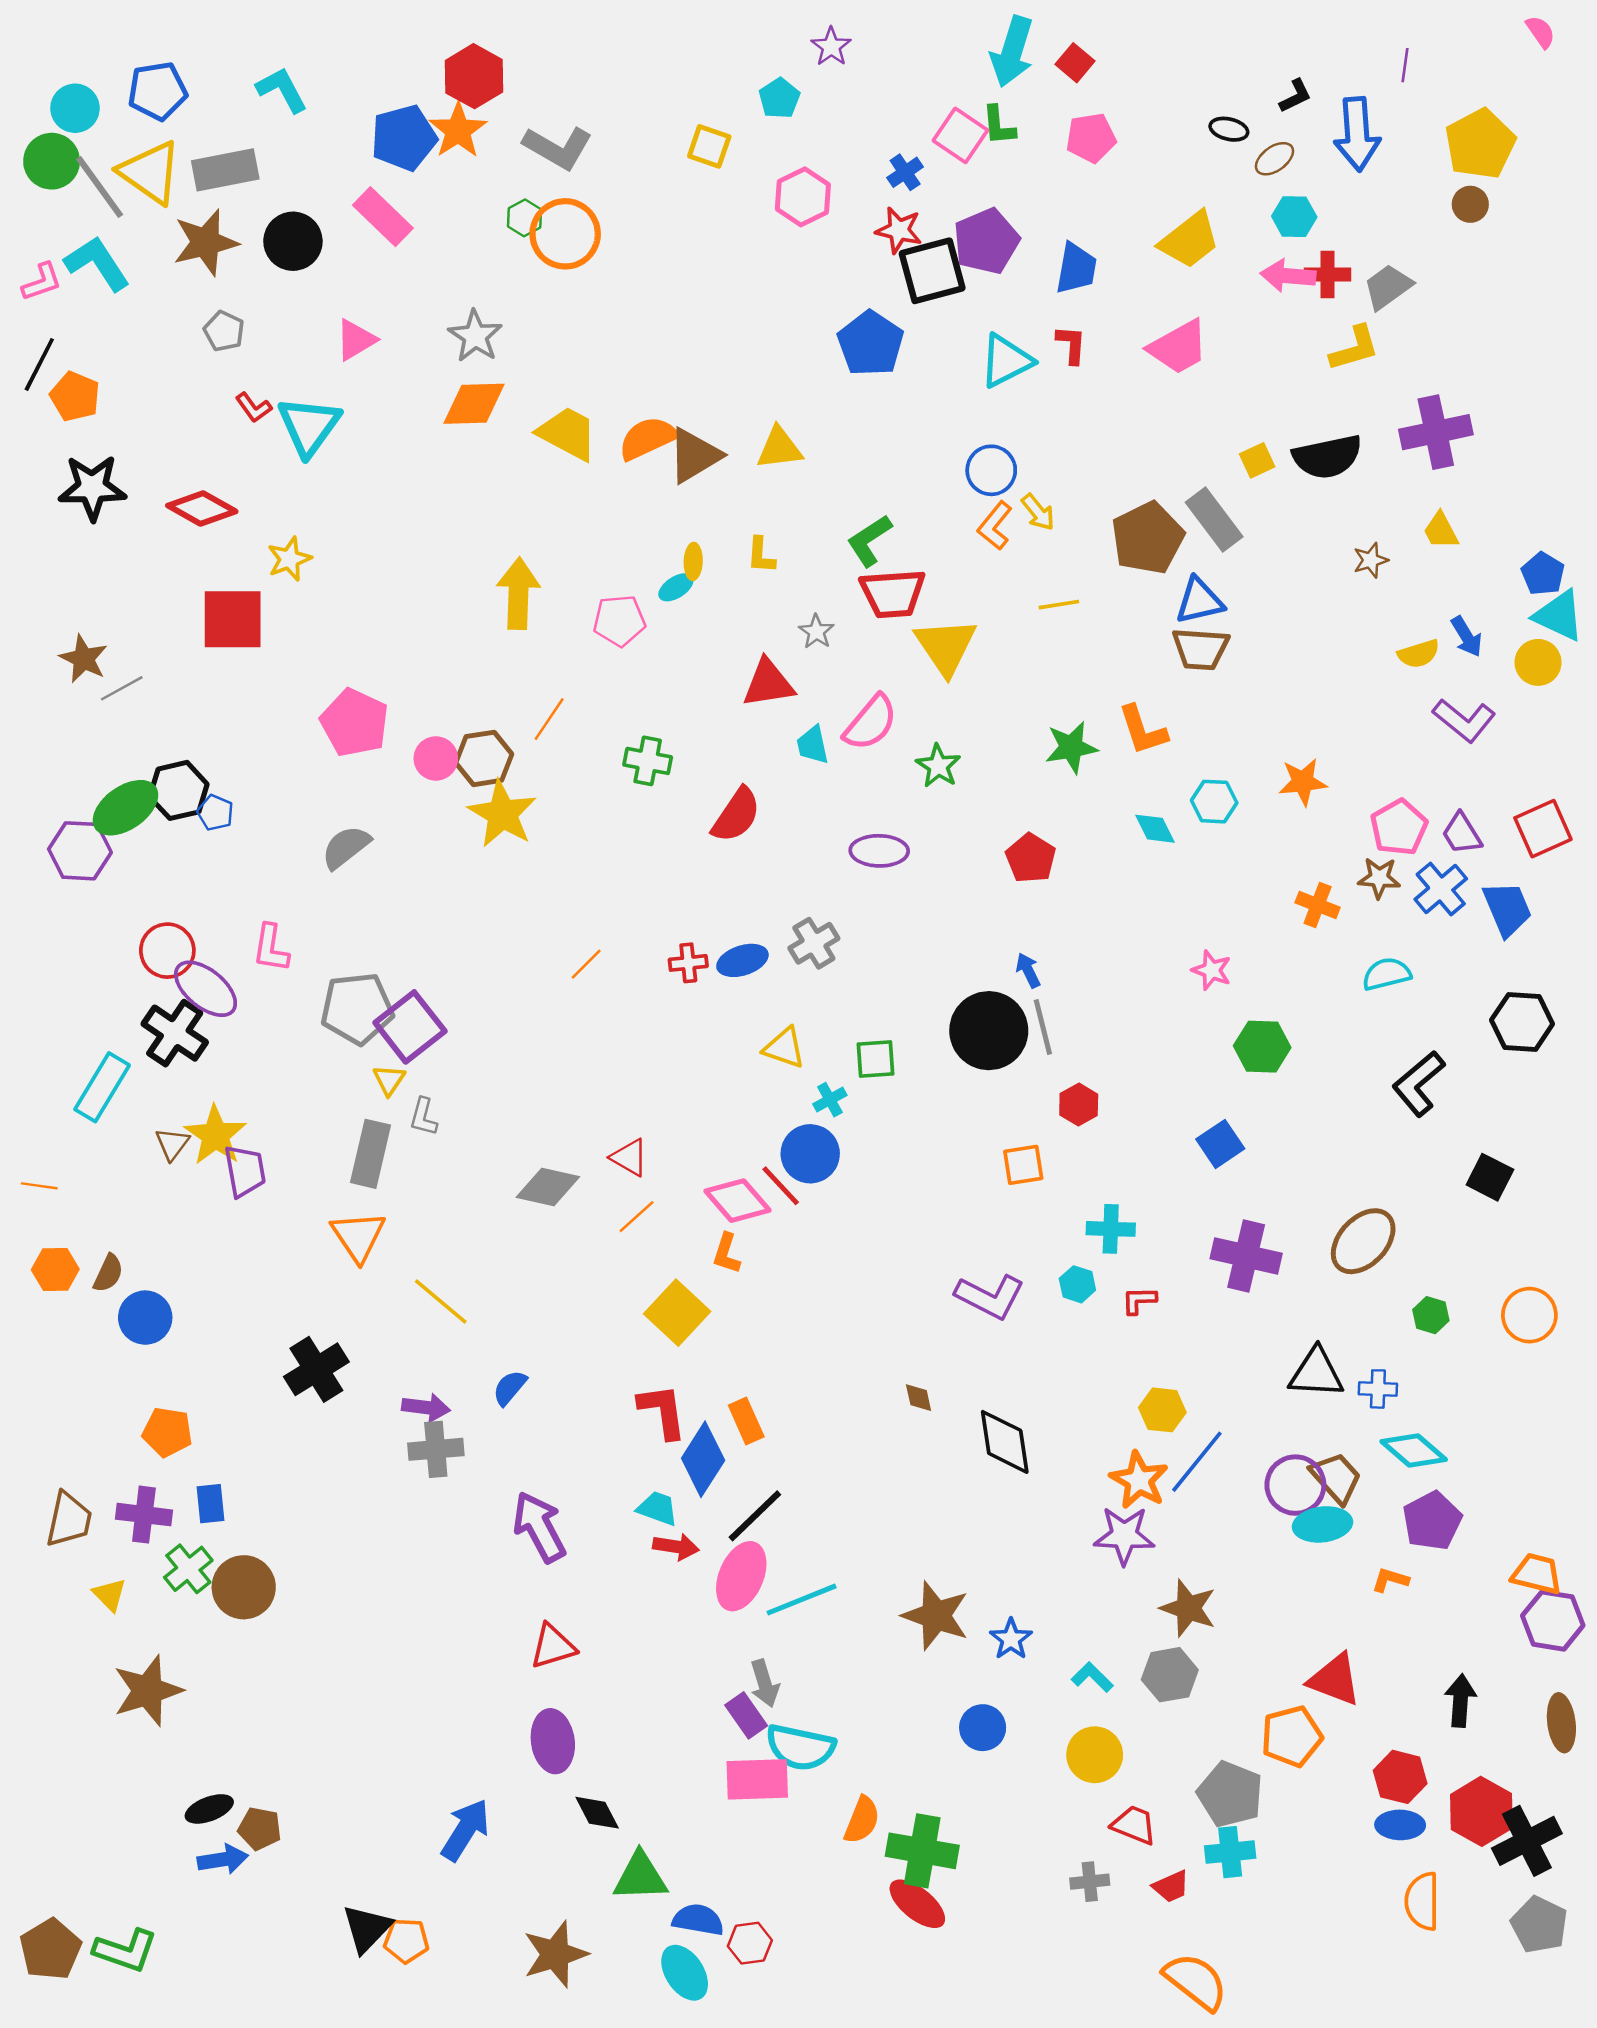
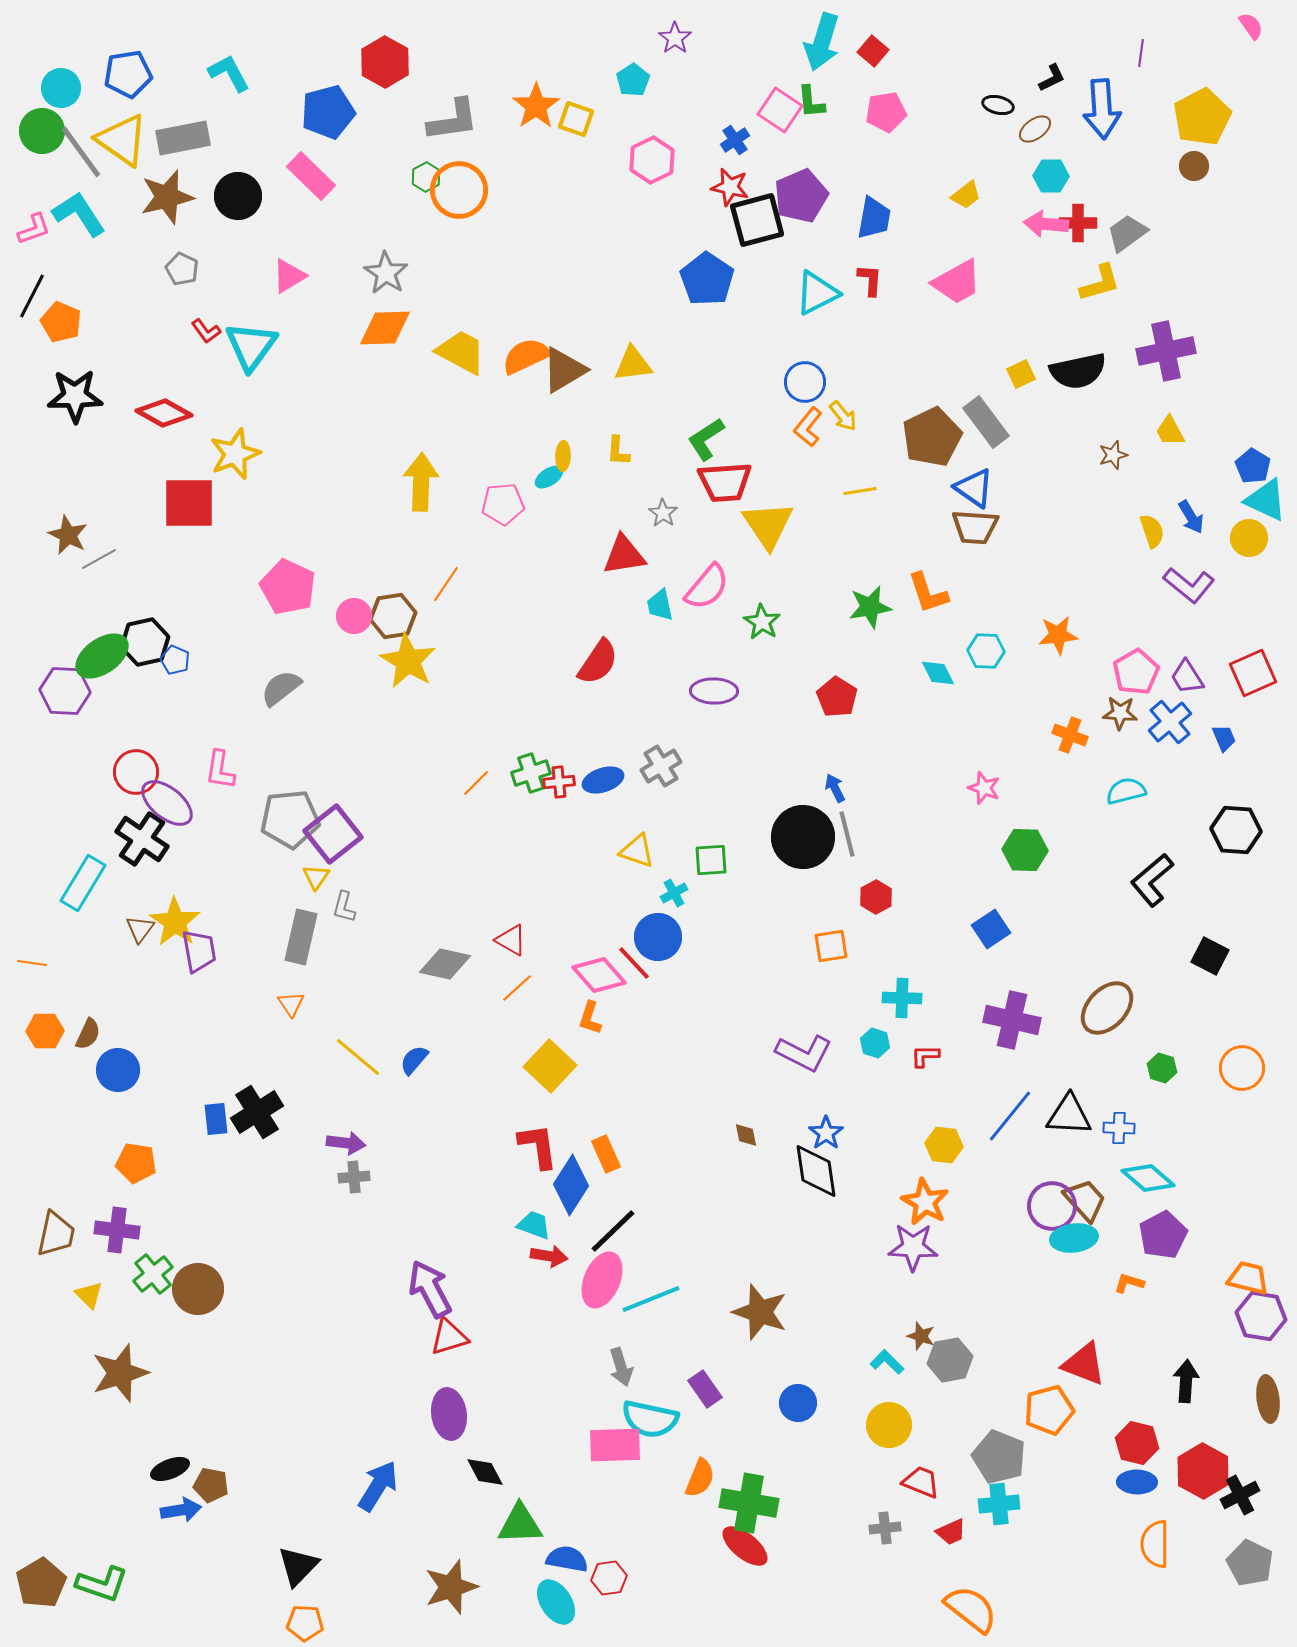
orange star: (458, 130) -> (536, 106), moved
gray L-shape: (558, 148) -> (453, 120), turned -38
yellow trapezoid: (1190, 240) -> (966, 195), size x0.6
yellow star: (289, 559) -> (235, 454), size x1.4
blue triangle: (1199, 601) -> (974, 488), turned 48
yellow semicircle: (1419, 654) -> (1152, 531), turned -92
green cross: (648, 761) -> (531, 773), moved, turned -30
blue trapezoid: (1507, 909) -> (1224, 738), size x0.6
orange triangle: (358, 1236) -> (291, 1004), size x0.6
blue semicircle: (510, 1388) -> (414, 1060), moved
gray cross: (436, 1449) -> (354, 1177), size x0.7
blue line: (1197, 1462) -> (1010, 1116), moved
blue rectangle: (210, 1504) -> (216, 1119), moved
purple arrow: (539, 1527) -> (430, 1289), moved
brown star: (1188, 1608) -> (921, 1336), moved, size x0.6
blue star: (1011, 1639) -> (826, 1133), moved
purple rectangle: (746, 1715) -> (705, 1389), moved
black cross: (1527, 1841) -> (1240, 1495), size x0.7
orange pentagon: (406, 1941) -> (305, 1623), moved

